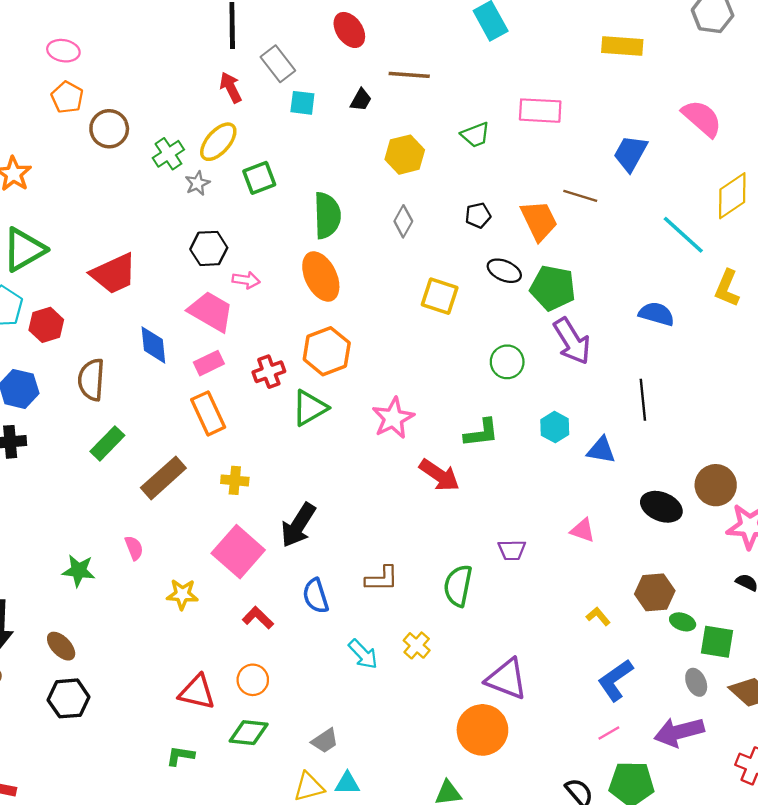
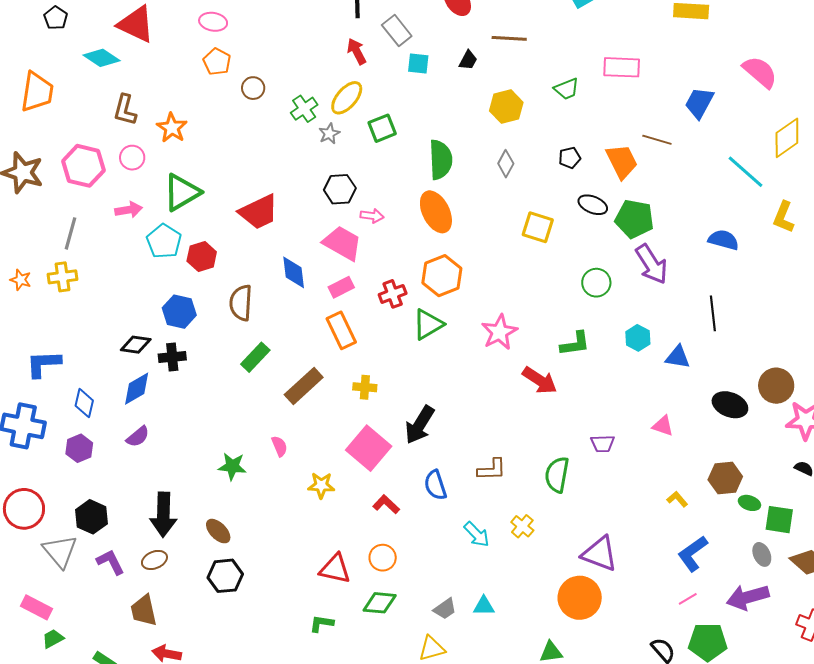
brown circle: (109, 129) -> (253, 88), size x0.7
cyan triangle: (347, 783) -> (484, 606), moved

